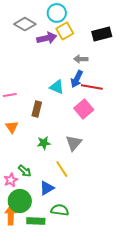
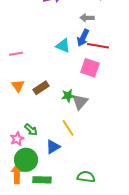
brown rectangle: (37, 109) -> (41, 88), moved, turned 42
pink square: (84, 109) -> (90, 68), turned -30
green star: (44, 143) -> (68, 96), moved
green semicircle: (60, 210) -> (86, 177), moved

